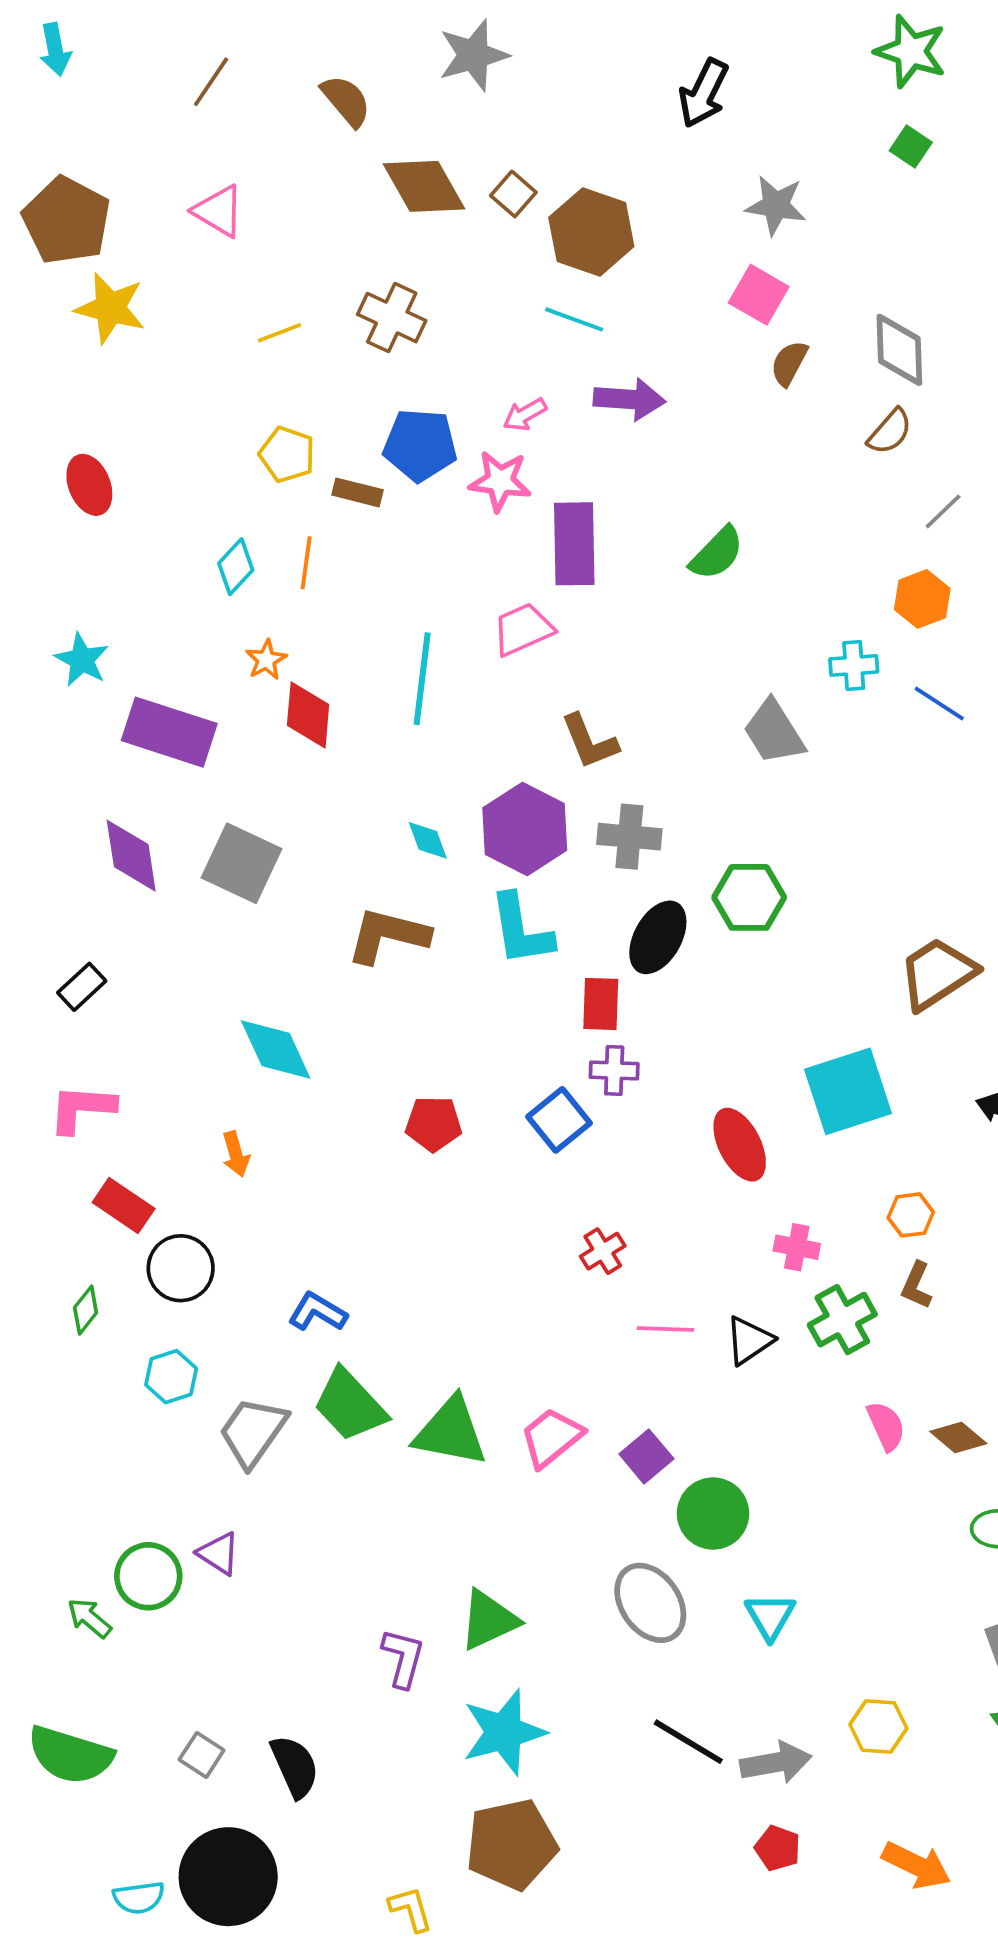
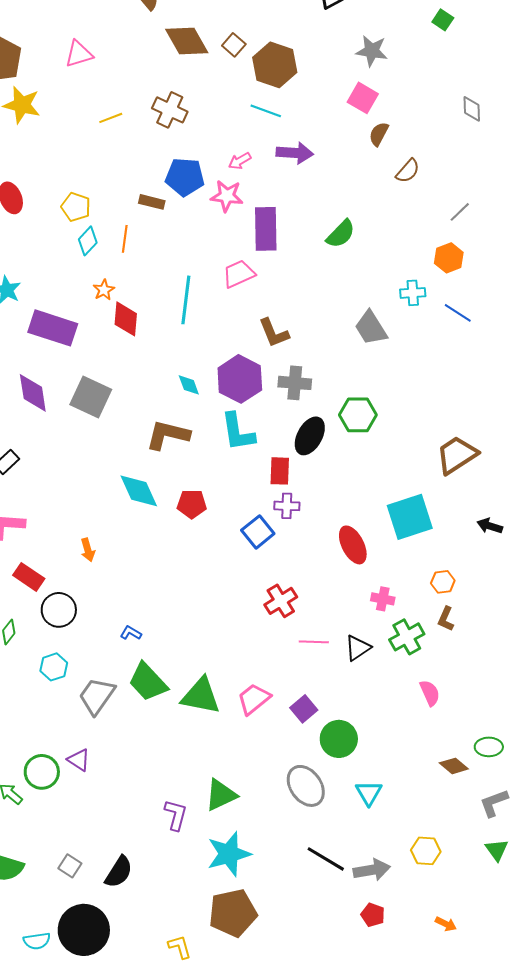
pink triangle: (219, 211) -> (79, 54), turned -48
gray diamond: (899, 350) -> (472, 109), moved, size x0.7
brown semicircle: (890, 432) -> (408, 171), moved
yellow pentagon: (287, 454) -> (76, 207), moved
cyan diamond: (276, 1050) -> (139, 491), moved
red pentagon: (434, 1124) -> (192, 504), moved
red cross: (603, 1251) -> (281, 601), size x1.4
blue L-shape: (318, 1312) -> (131, 633), size x0.7
brown diamond: (958, 1437) -> (454, 766), moved
black semicircle: (295, 1766) -> (119, 872), turned 56
orange arrow: (916, 1865) -> (446, 924), size x0.6

